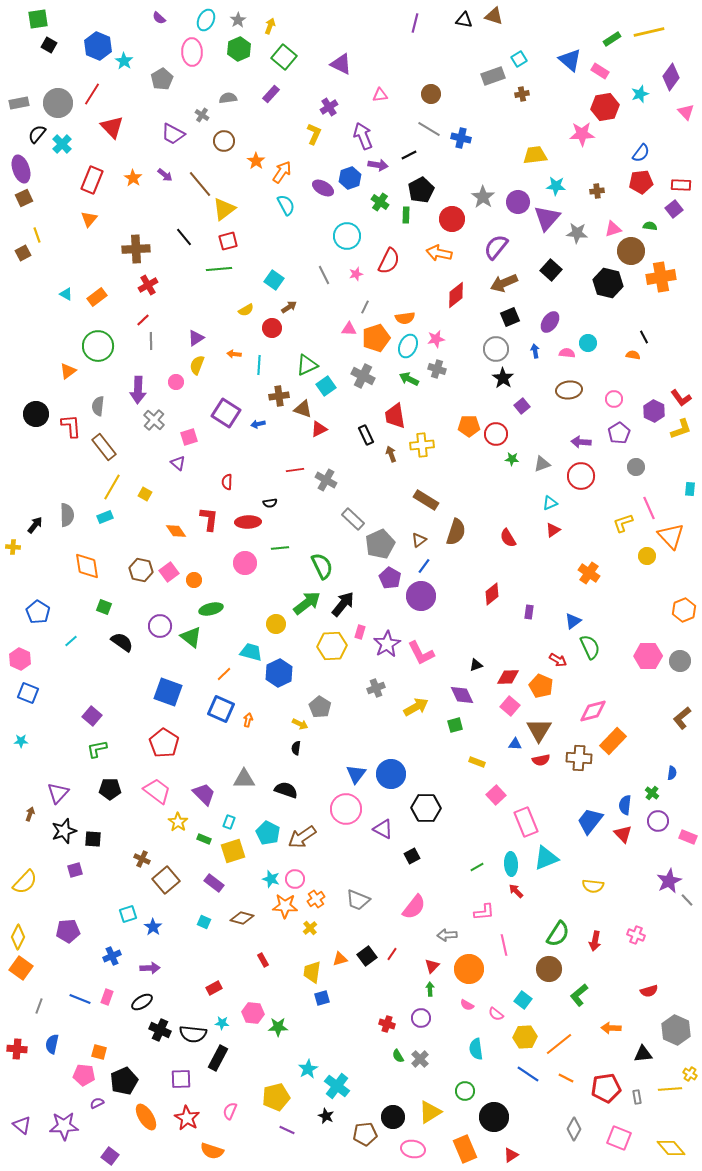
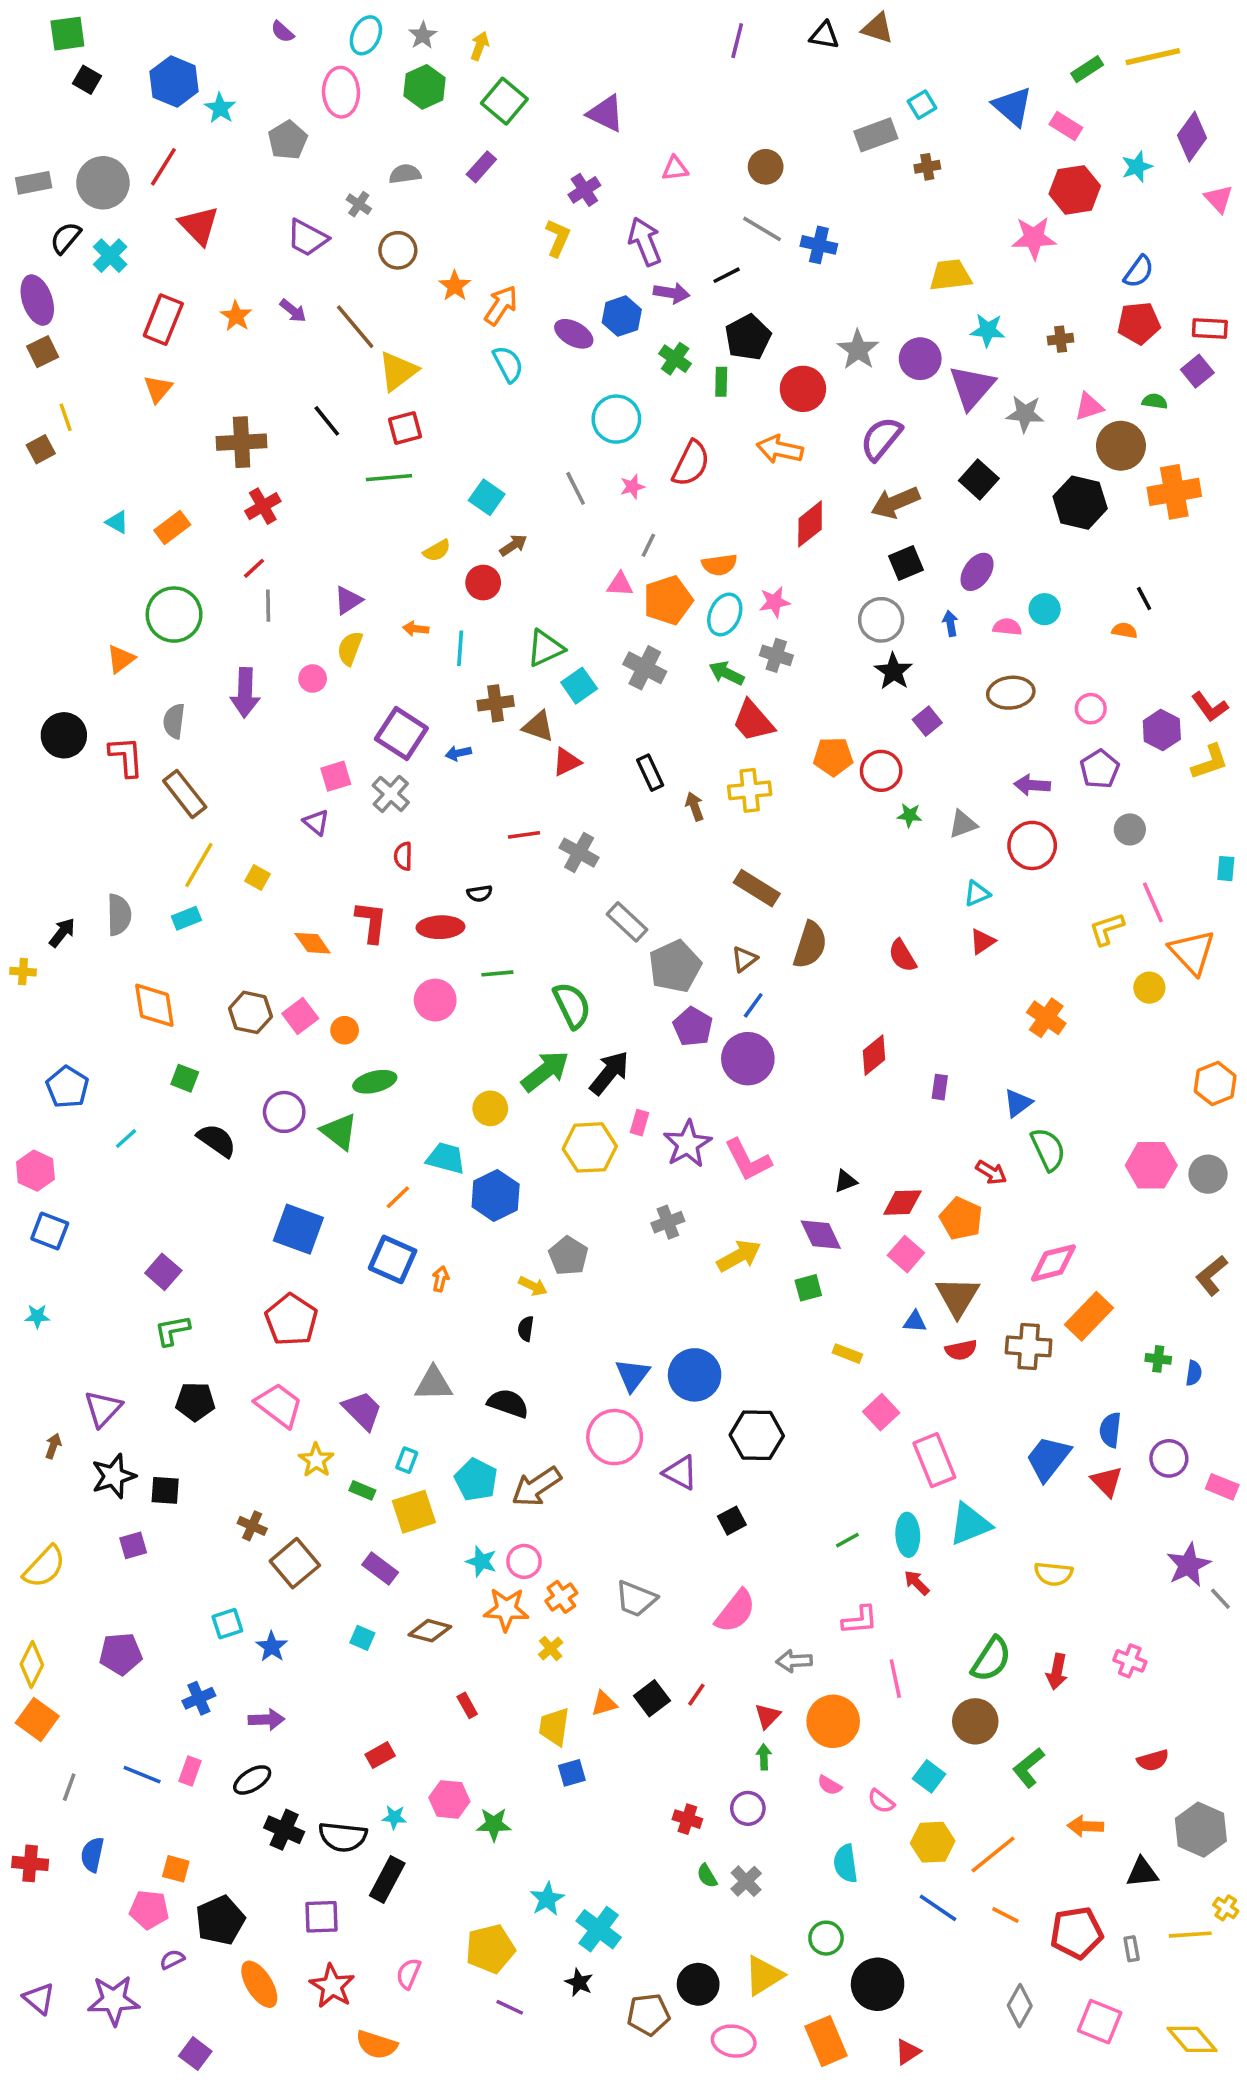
red trapezoid: (395, 416) -> (753, 721), moved, turned -32
gray cross: (154, 420) -> (391, 794), moved
green cross: (652, 793) -> (1158, 1359), moved, turned -32

